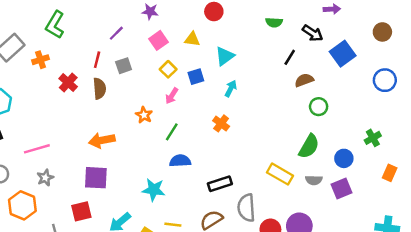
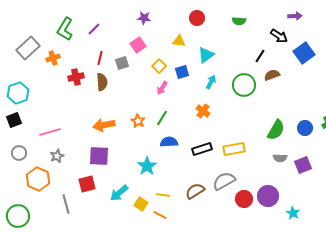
green semicircle: (274, 22) -> (239, 21), moved
purple line: (116, 33) -> (94, 29), moved
pink square: (158, 40) -> (138, 45), moved
red cross: (68, 83) -> (76, 77), turned 35
green circle: (319, 107) -> (244, 85), moved, size x1.5
orange star: (144, 115) -> (138, 121), moved
blue circle: (344, 158) -> (305, 128), moved
yellow rectangle: (280, 174) -> (234, 149), moved, turned -40
black rectangle: (220, 184) -> (202, 149), moved
cyan star: (154, 190) -> (147, 166), turned 30
gray semicircle: (246, 208) -> (224, 181), turned 65

